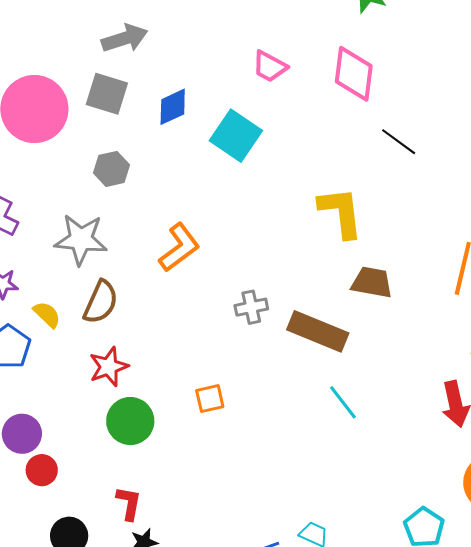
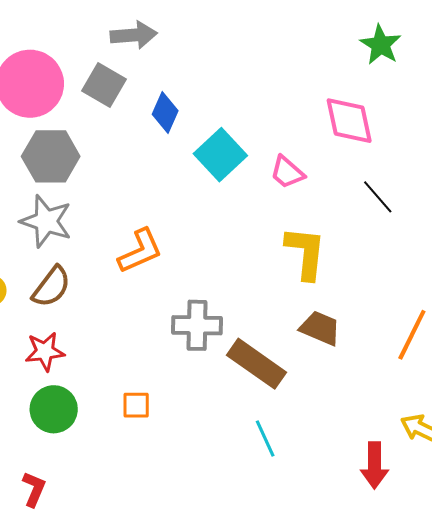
pink trapezoid: (270, 67) -> (287, 172), moved
pink diamond: (354, 74) -> (349, 121), turned -32
blue diamond: (173, 107) -> (165, 112), turned -54
gray hexagon: (111, 169) -> (51, 156), moved, size x1.6
gray cross: (251, 307) -> (197, 325), size x1.5

